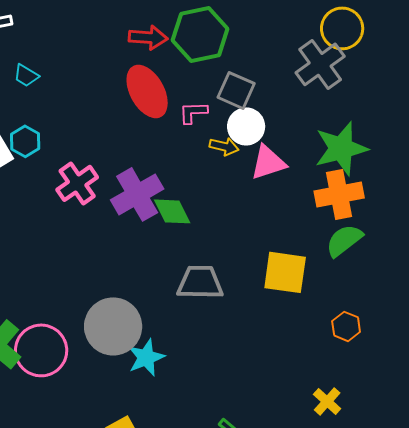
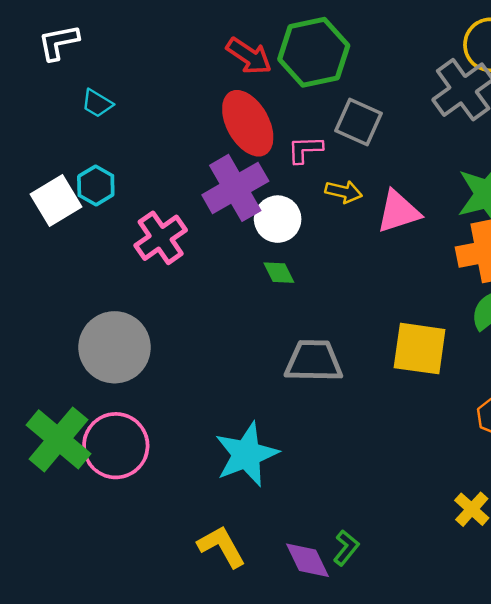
red arrow: (148, 37) -> (249, 56), turned 30
white circle: (246, 126) -> (278, 219), moved
purple cross: (137, 194) -> (235, 188), moved
green diamond: (172, 211) -> (279, 273), size x0.7
gray circle: (113, 326) -> (115, 347), moved
cyan star: (146, 357) -> (246, 454), size x1.4

